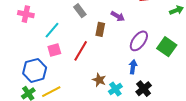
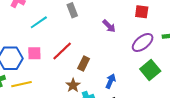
brown rectangle: (100, 29) -> (84, 64), moved
purple ellipse: (139, 41) -> (143, 42), moved
pink square: (54, 50) -> (34, 53), moved

